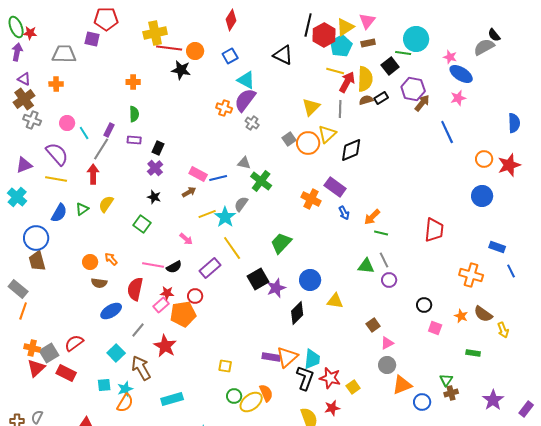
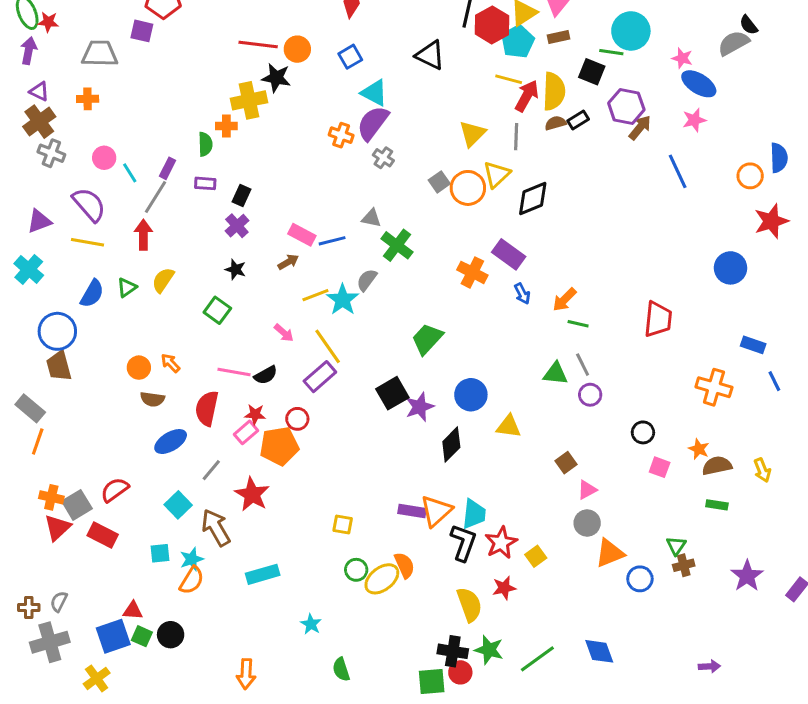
yellow cross: (155, 33) -> (249, 100), moved
black square: (390, 66) -> (592, 72), turned -30
orange cross: (133, 82) -> (226, 126), moved
orange circle: (484, 159) -> (750, 176), moved
yellow line: (232, 248) -> (328, 346), moved
brown semicircle: (483, 314) -> (717, 466), moved, turned 132
red star: (330, 378) -> (501, 543), turned 30

